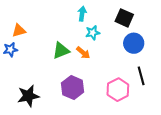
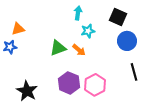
pink hexagon: (118, 90) -> (95, 85), moved
black star: (28, 96) -> (27, 91), turned -30

